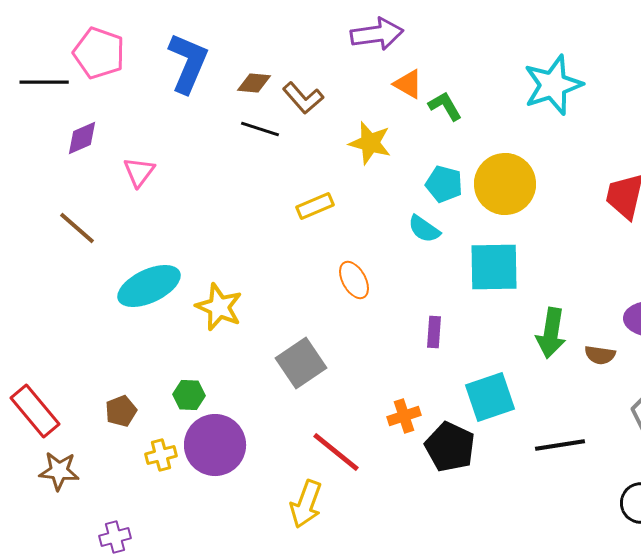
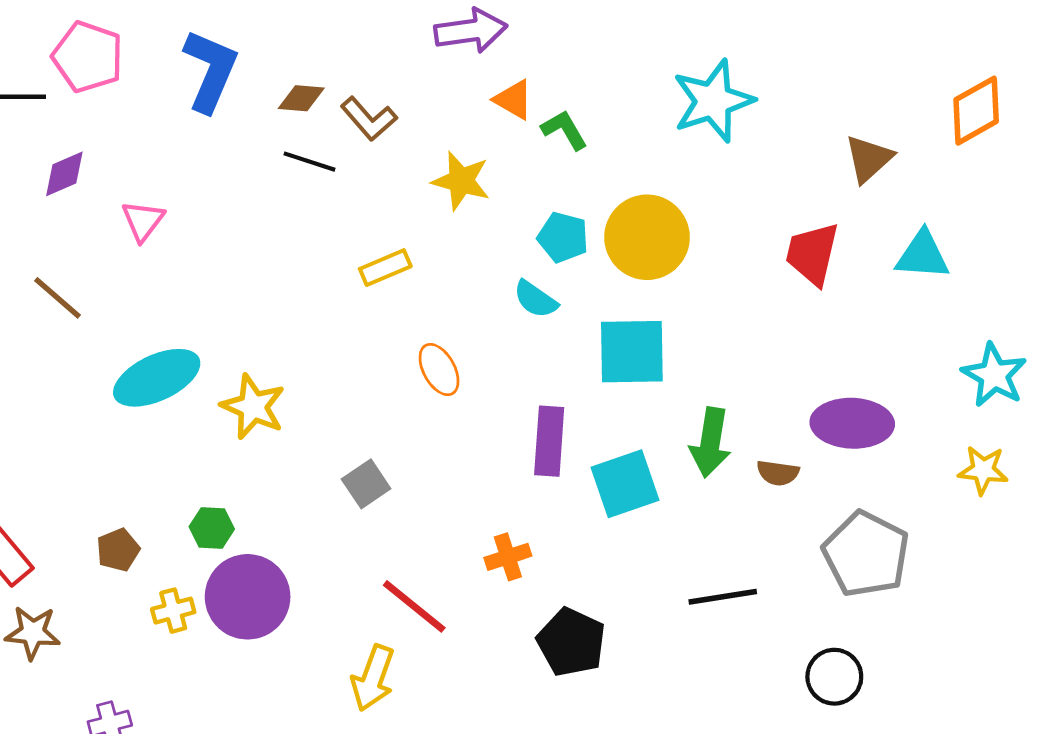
purple rectangle: (434, 332) -> (549, 441), size x1.6
gray square: (301, 363) -> (366, 484), size x0.7
cyan square: (490, 397) -> (625, 484), moved
black pentagon: (450, 447) -> (571, 642), moved

